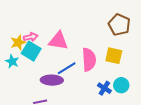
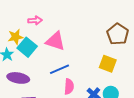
pink arrow: (31, 37) -> (35, 20), moved
pink semicircle: (89, 60) -> (69, 87), moved, size x0.7
purple ellipse: (52, 80) -> (18, 78), moved

